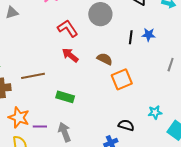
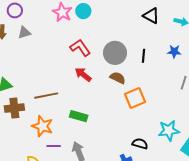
gray circle: (100, 14) -> (115, 53), moved
blue star: (149, 35) -> (174, 51), moved
cyan star: (155, 112) -> (169, 131), size x1.5
orange star: (19, 117) -> (42, 126), moved

